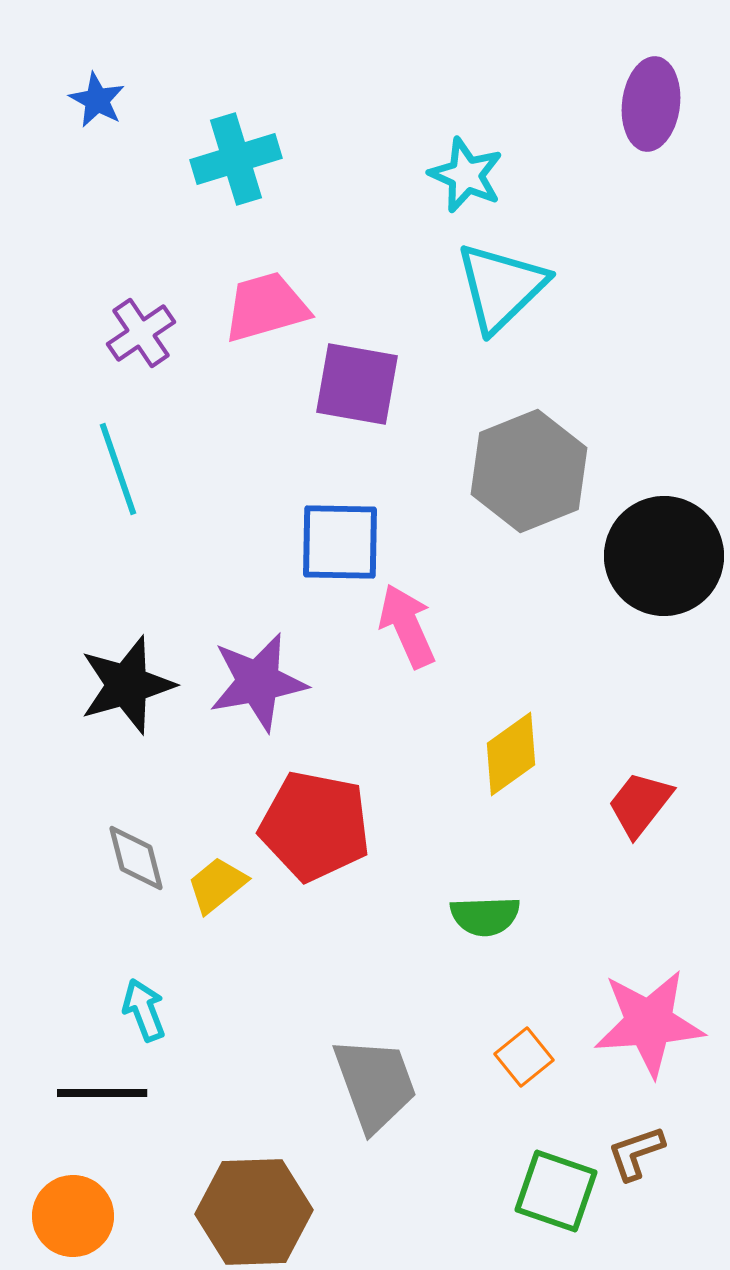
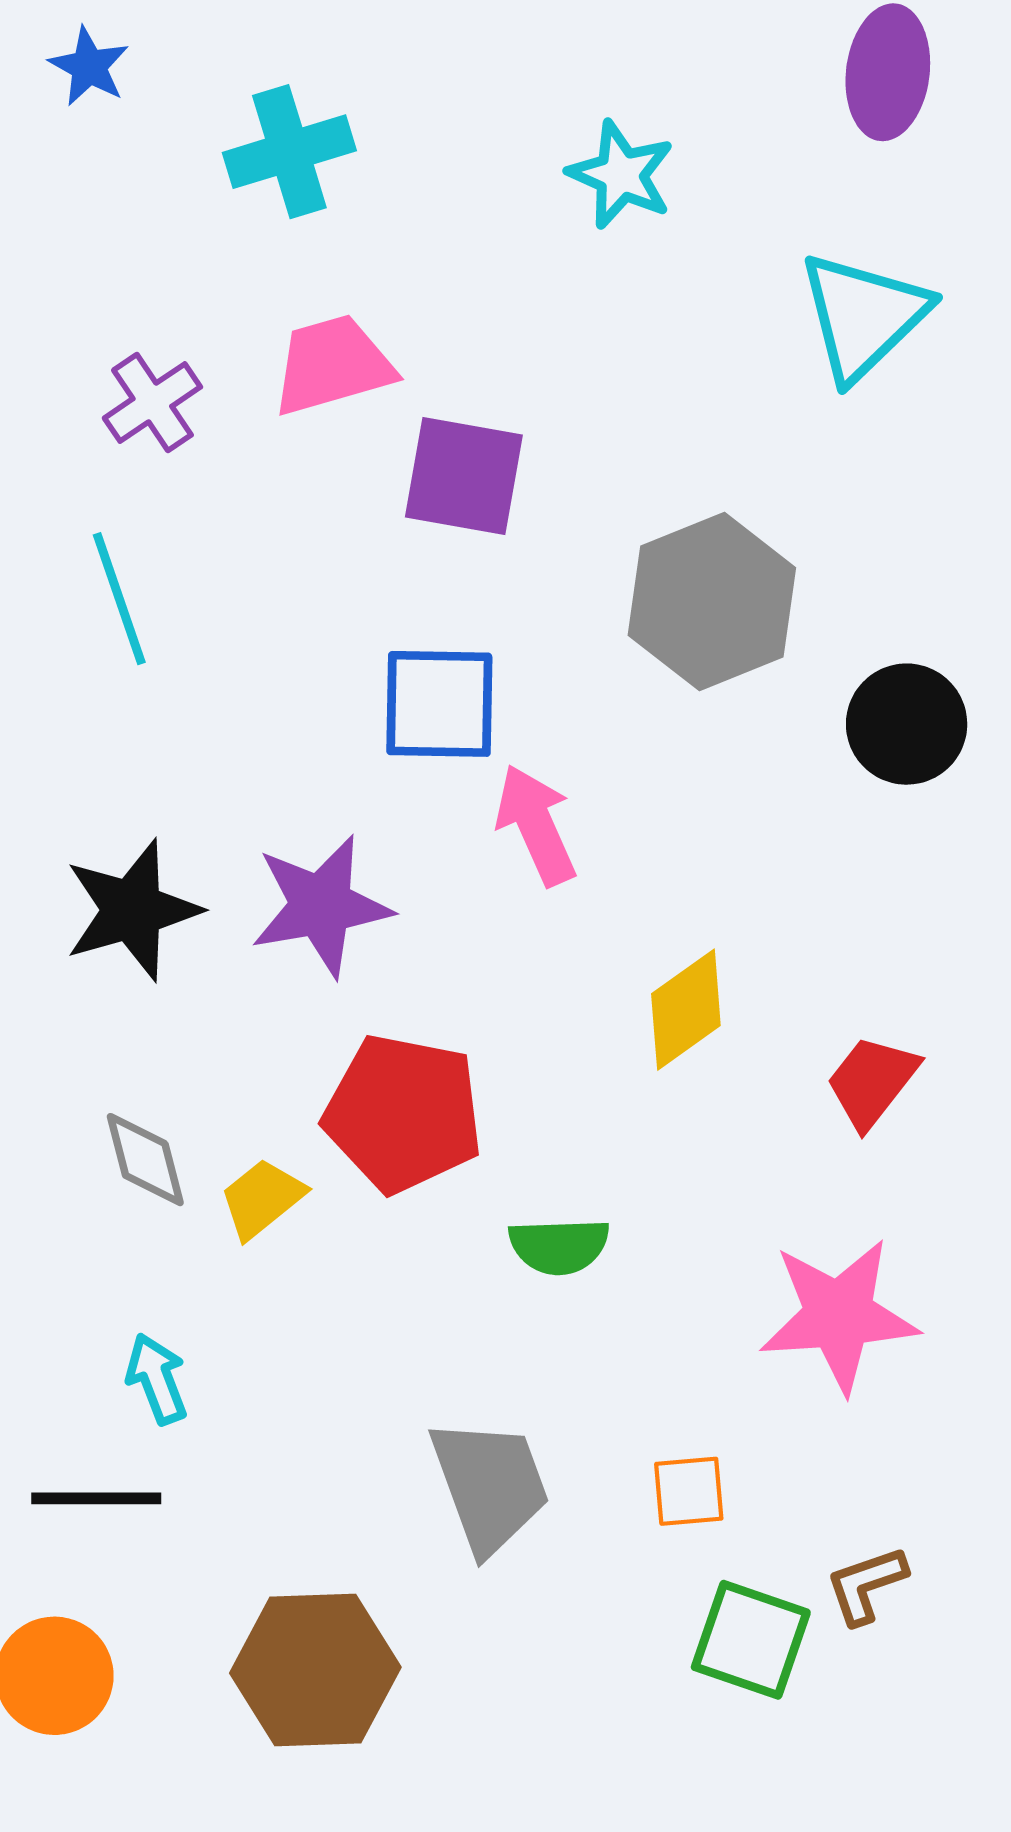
cyan triangle: (501, 287) -> (863, 316), moved
black circle: (664, 556) -> (907, 724), size x0.7
green semicircle: (485, 916) -> (559, 1246), moved
pink star: (649, 1023) -> (839, 1315), moved
orange square: (524, 1057) -> (689, 1491), moved, turned 34

